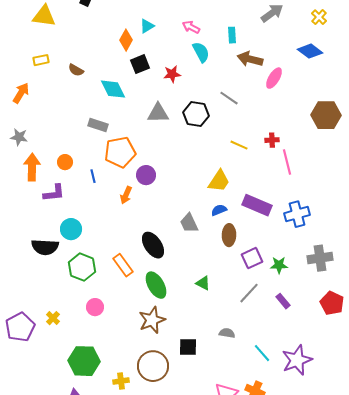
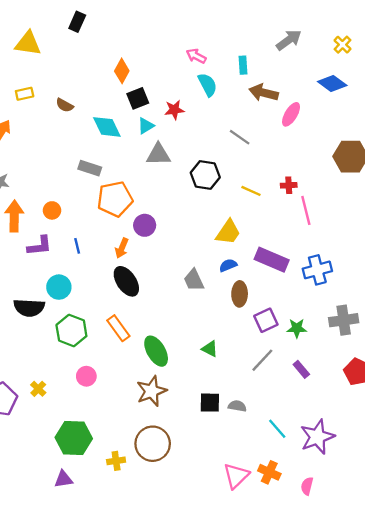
cyan triangle: (147, 26) -> (146, 126), moved
black hexagon: (196, 114) -> (205, 175), moved
blue line: (93, 176) -> (77, 246), moved
black ellipse: (153, 245) -> (126, 281), moved
black square: (188, 347) -> (210, 403), moved

